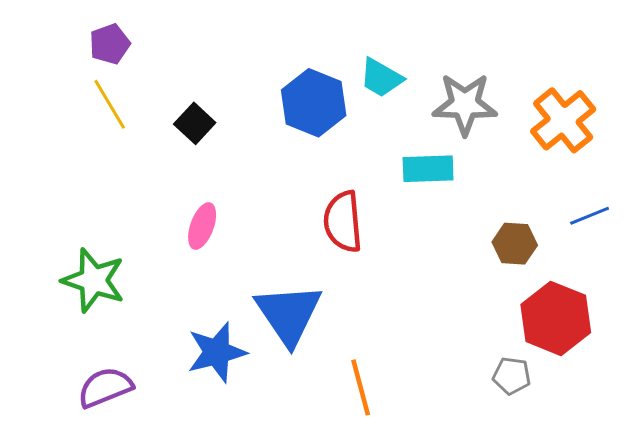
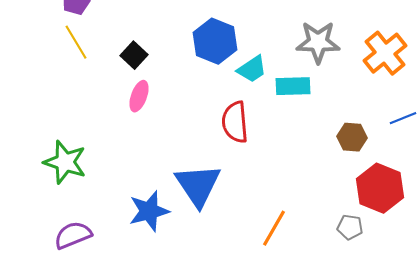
cyan trapezoid: (381, 78) -> (252, 69), moved, turned -64
pink ellipse: (202, 226) -> (139, 96), moved
orange line: (361, 387) -> (274, 228), moved, turned 45

